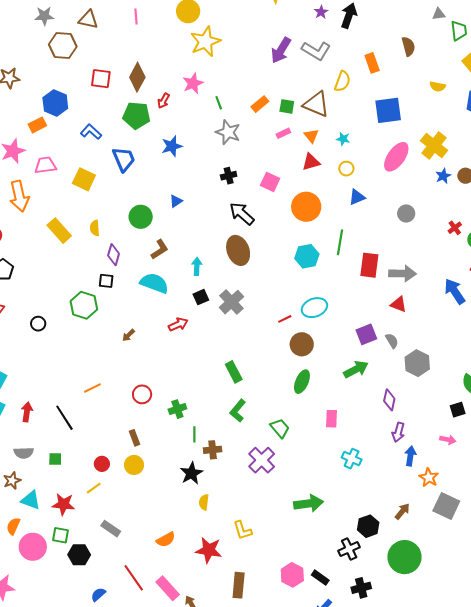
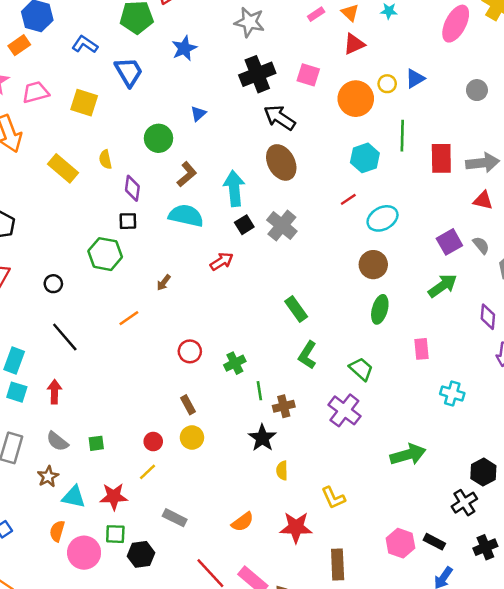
yellow circle: (346, 169) -> (387, 84), moved
black cross: (229, 176) -> (257, 74), size x1.8
cyan arrow: (197, 266) -> (234, 188), size x1.6
red line: (285, 319) -> (348, 199), moved
orange line: (92, 388) -> (129, 318), moved
black line: (64, 418) -> (65, 337), moved
gray semicircle: (24, 453) -> (57, 441), turned 48

